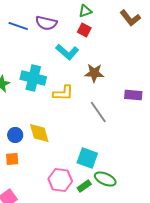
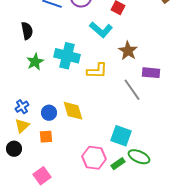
brown star: (94, 73) -> (128, 51), turned 30
purple rectangle: (133, 95) -> (151, 73), moved

